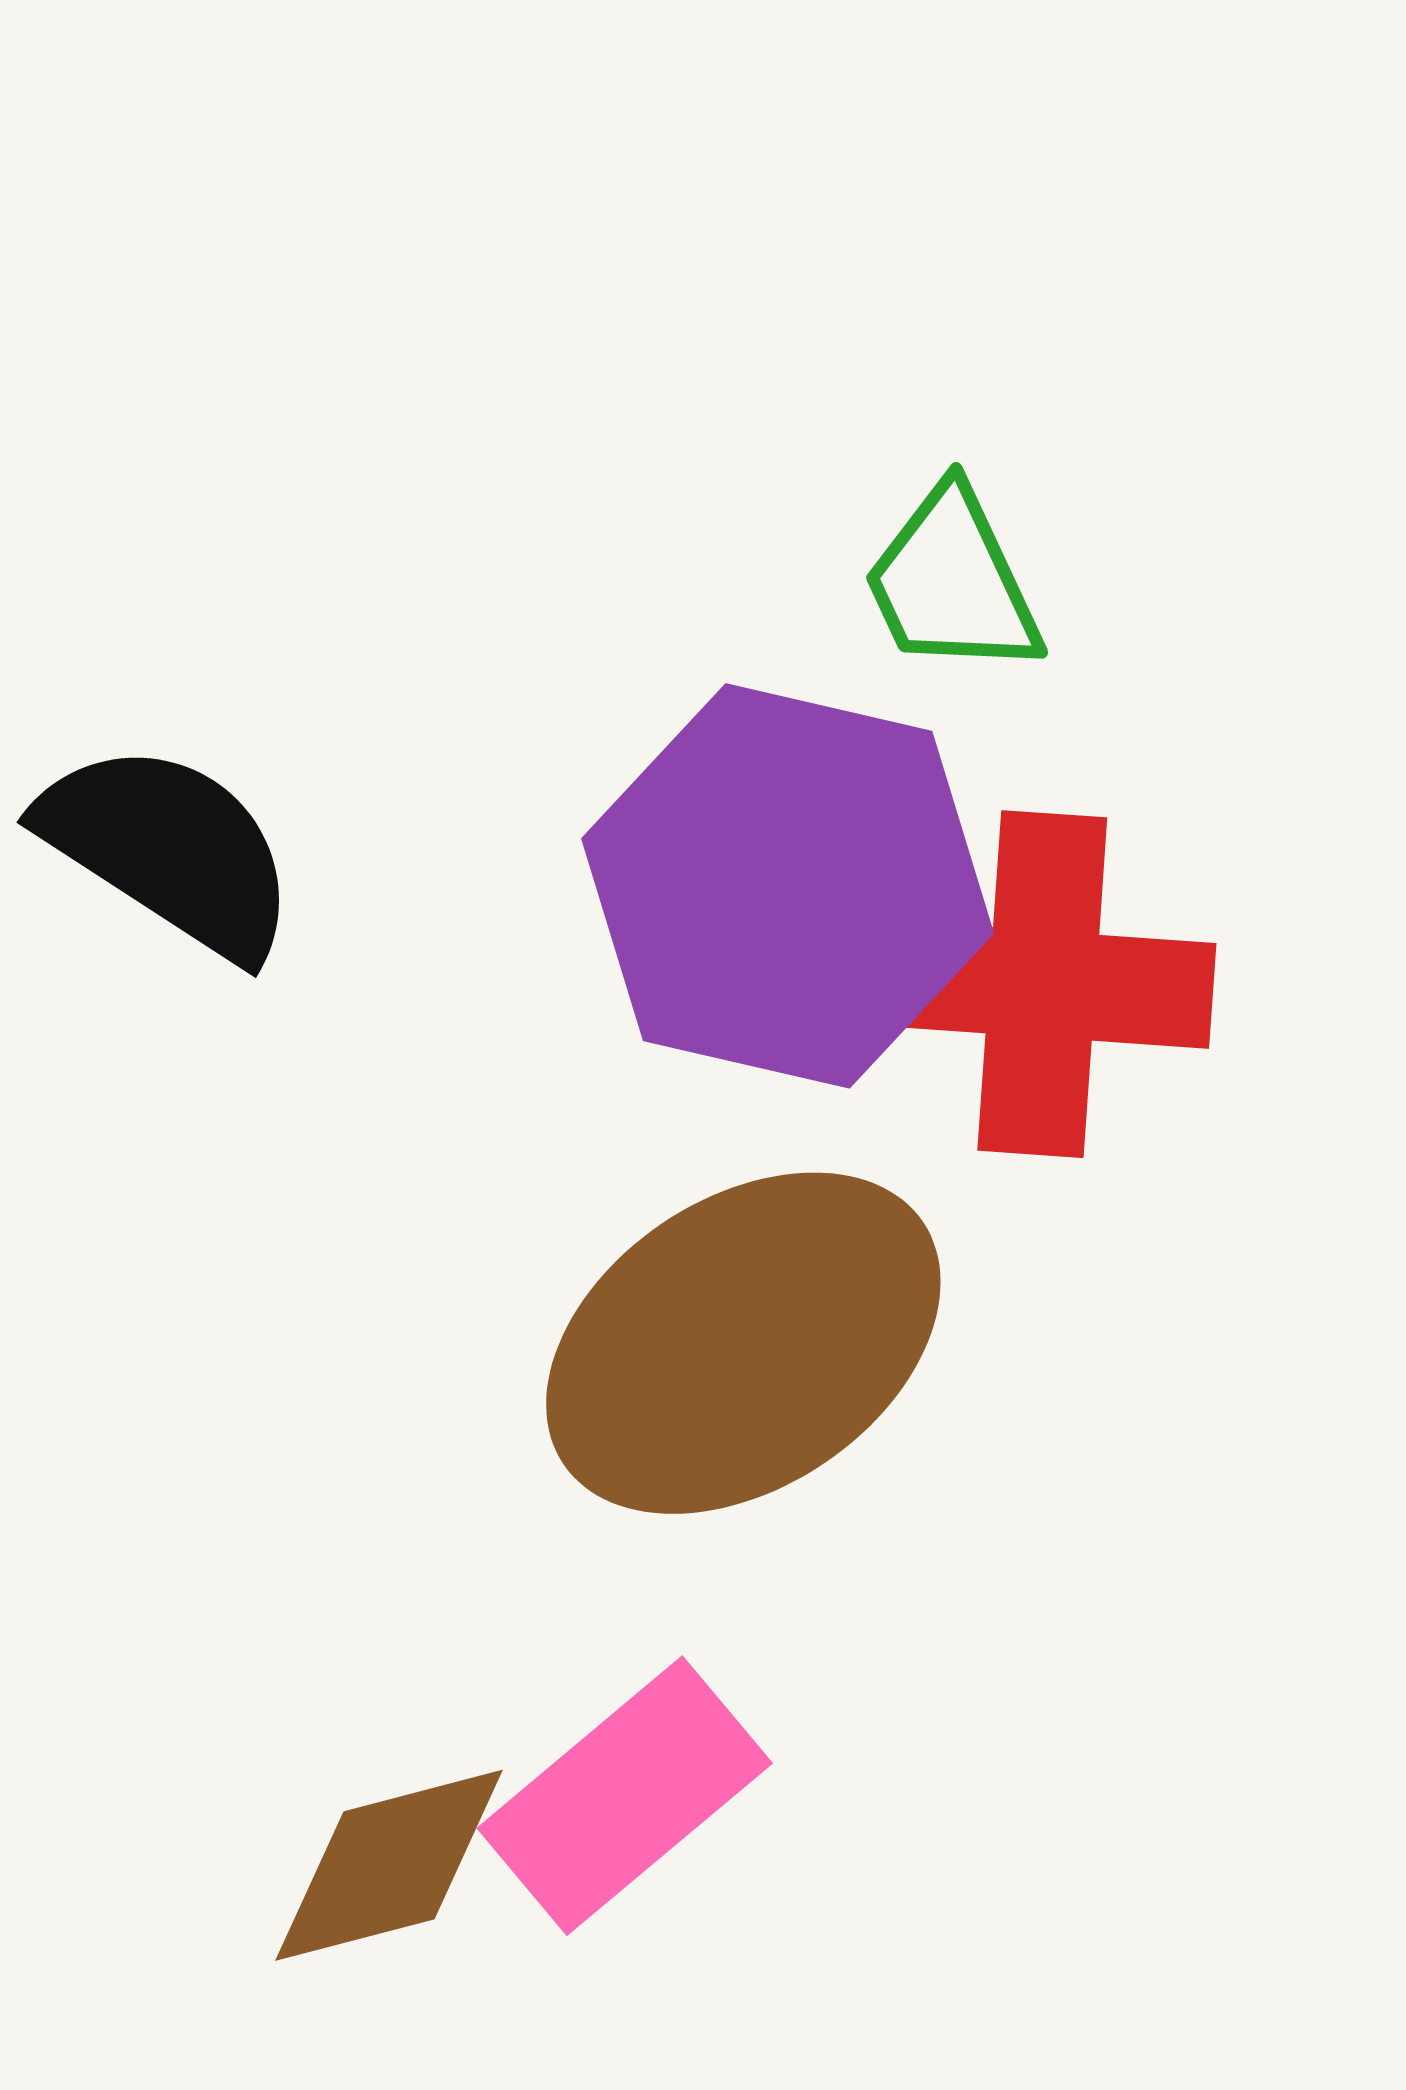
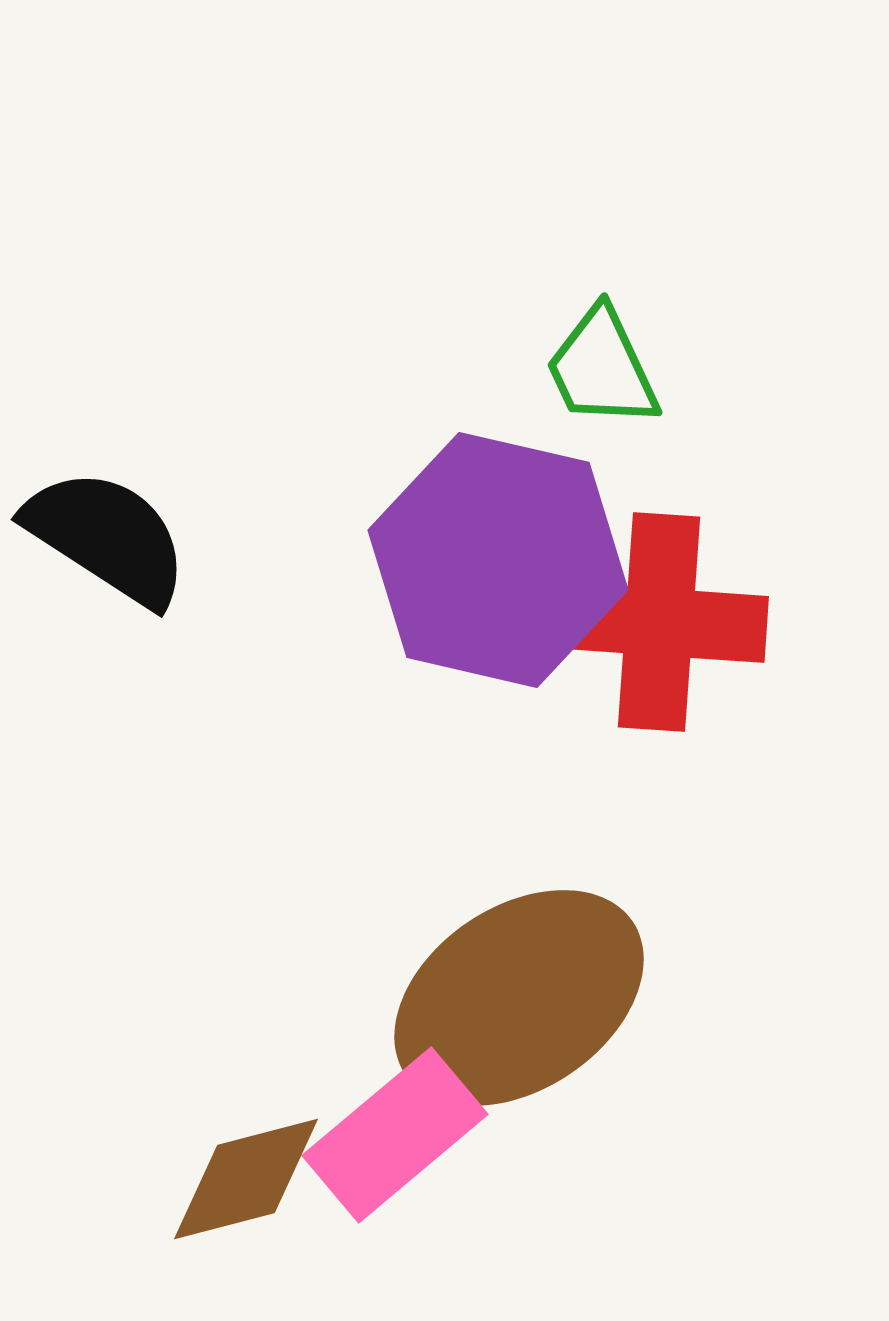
brown ellipse: (743, 1343) -> (519, 998), moved

